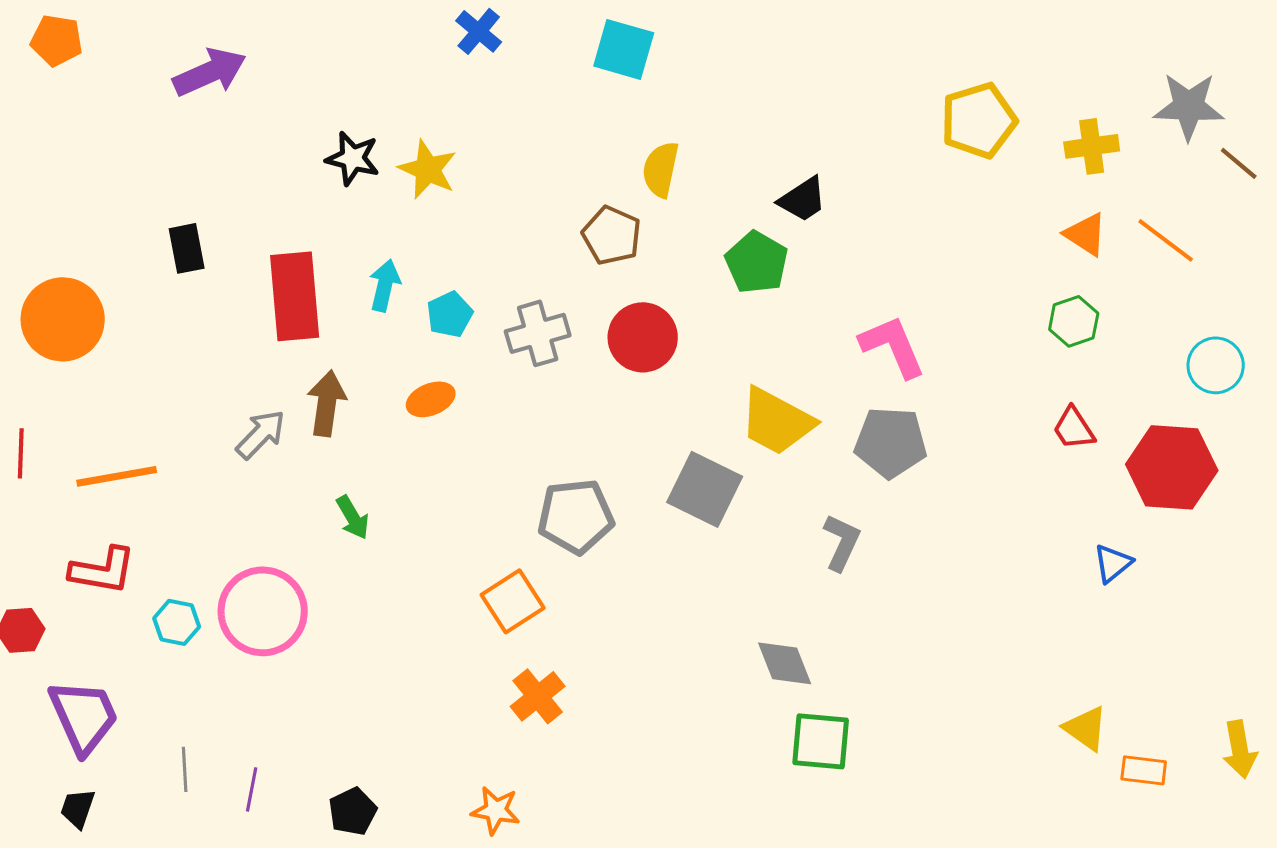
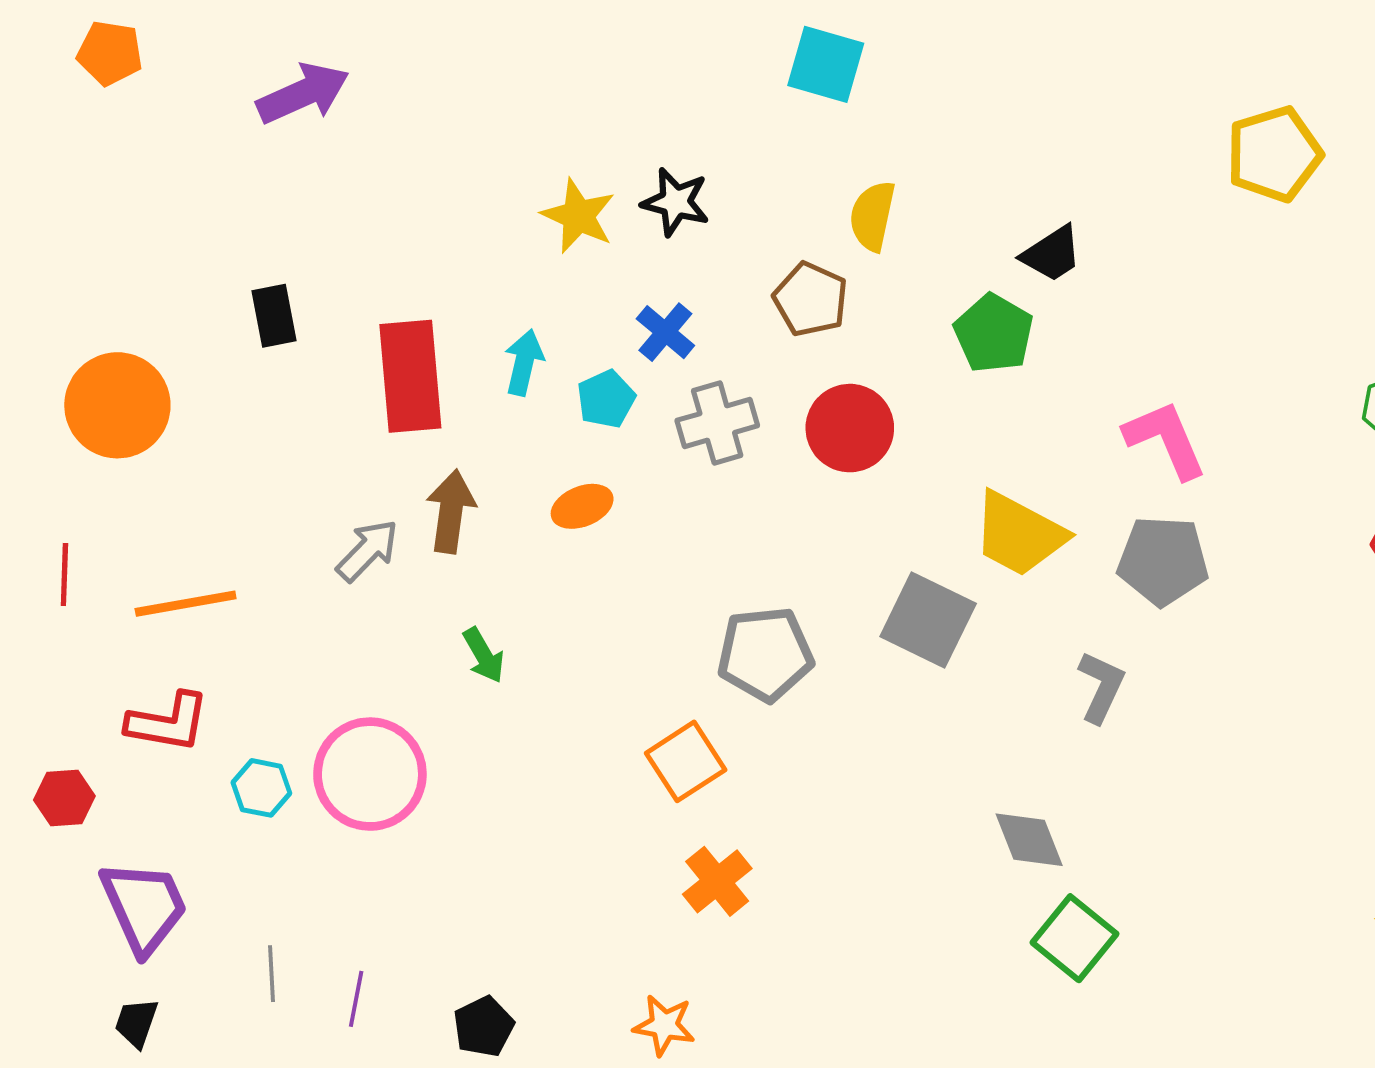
blue cross: (479, 31) -> (665, 332), moved
black star: (353, 158) -> (676, 202), moved
green square: (821, 741) -> (1075, 938), turned 34

